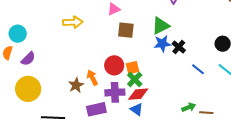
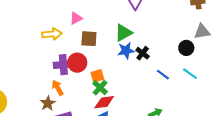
yellow arrow: (73, 22) -> (52, 34), moved
red circle: (114, 65) -> (77, 63), moved
brown star: (76, 85) -> (48, 103), moved
purple cross: (115, 92) -> (63, 65), moved

